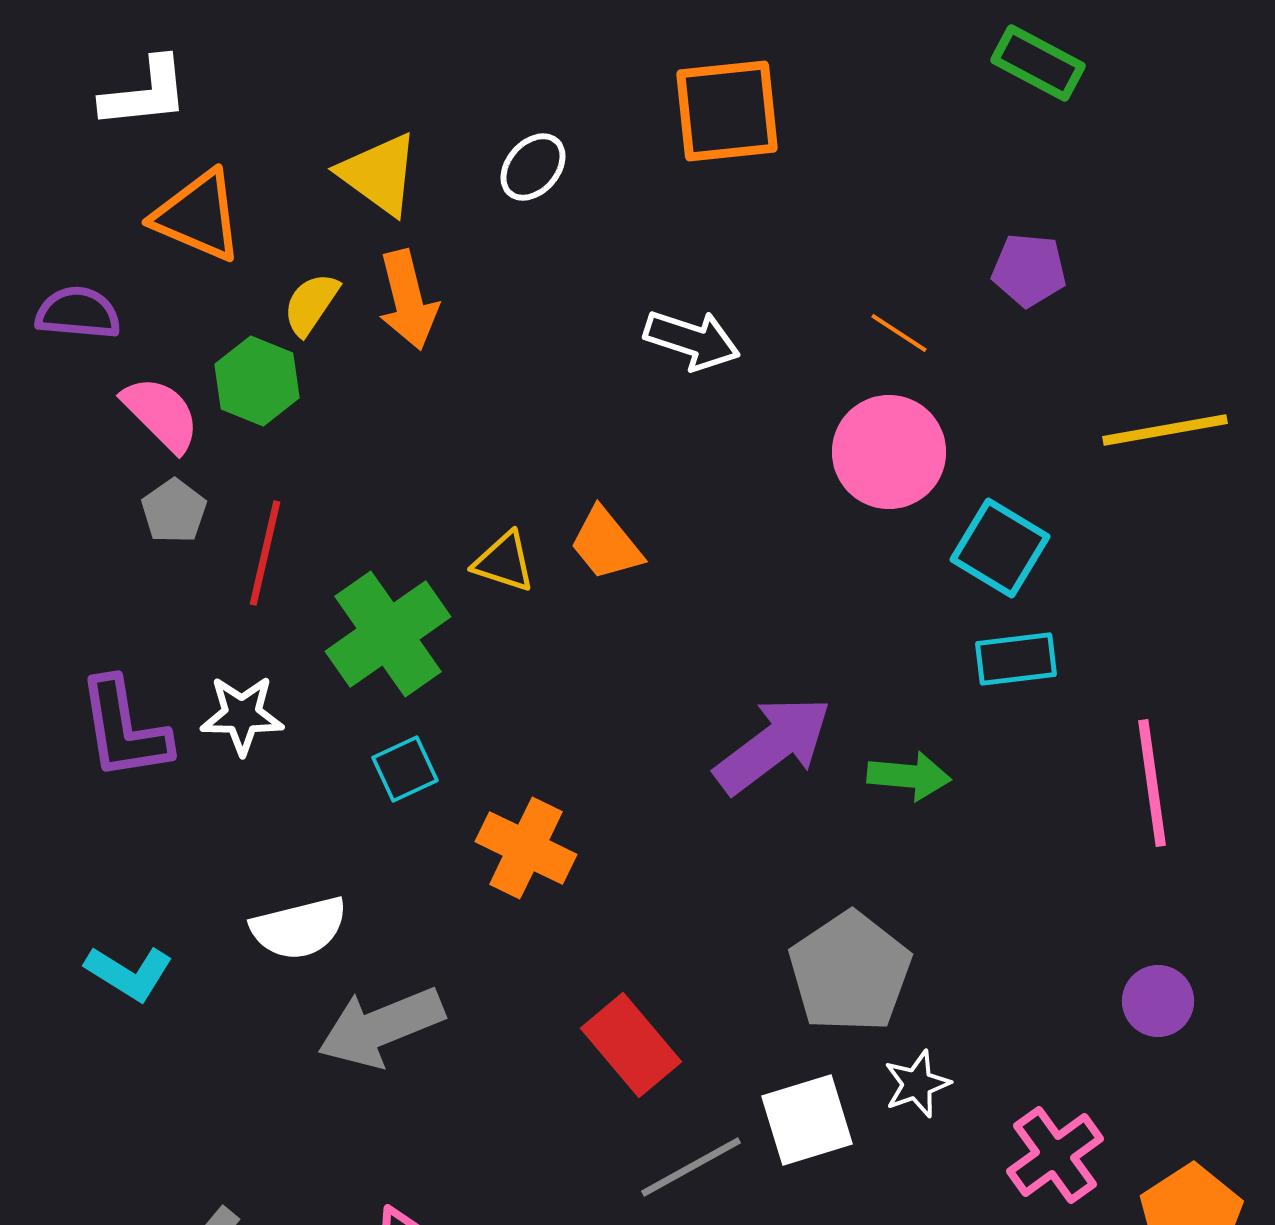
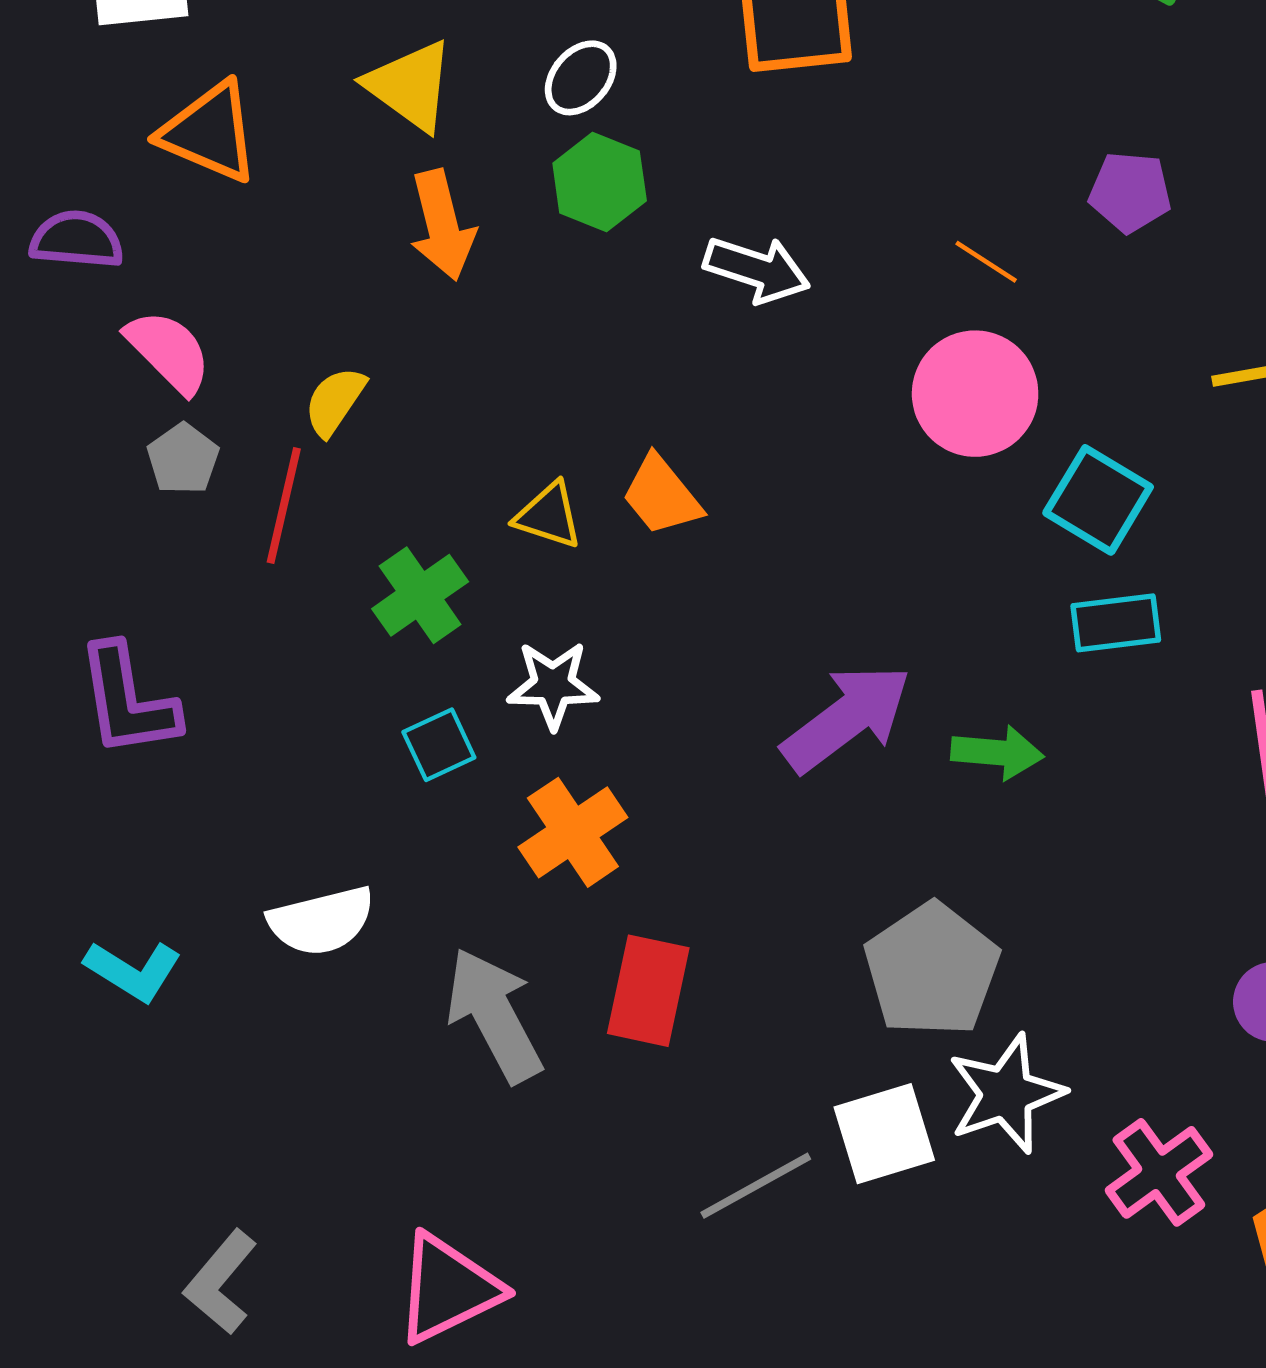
yellow semicircle: (311, 304) -> (335, 401), moved
green hexagon: (257, 381) -> (600, 182), moved
green cross: (388, 634) -> (420, 595), size x0.7
white star: (242, 715) -> (553, 685), moved
orange cross: (526, 848) -> (573, 832), turned 30
gray arrow: (381, 1027) -> (494, 1015), moved, turned 84
red rectangle: (631, 1045) -> (648, 991), moved, turned 52
white star: (917, 1084) -> (1006, 1094), size x1.6

